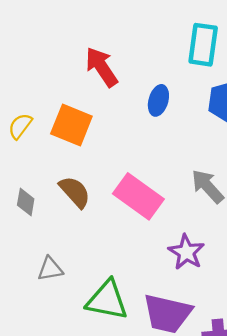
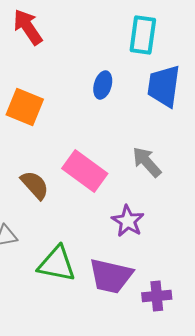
red arrow: (102, 67) -> (28, 27), moved
brown semicircle: (75, 192) -> (35, 185), moved

